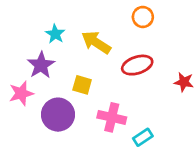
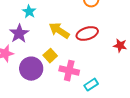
yellow arrow: (96, 42) -> (59, 31), moved
yellow square: (82, 85) -> (50, 56), moved, turned 32

